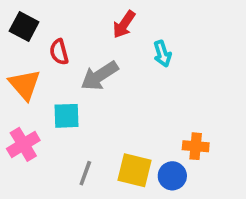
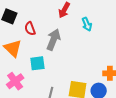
gray arrow: (99, 76) -> (53, 40), turned 150

